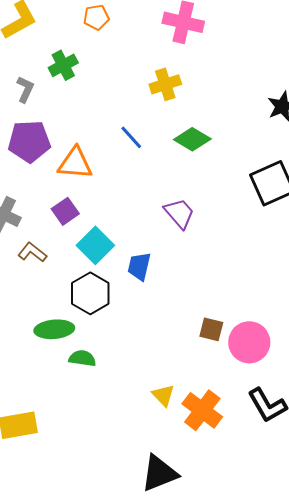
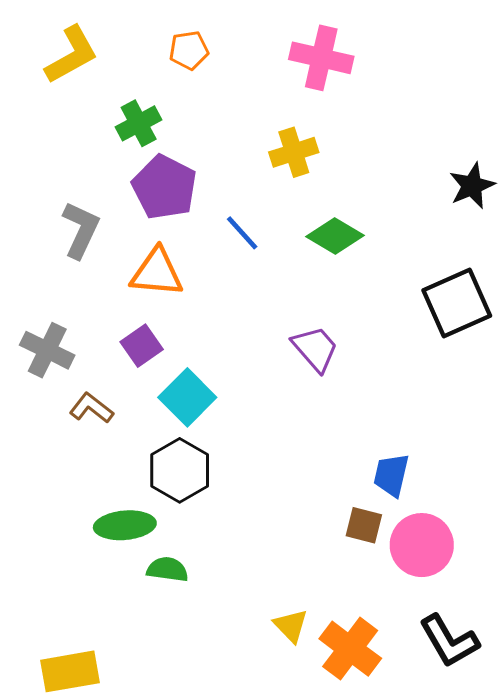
gray L-shape: (25, 89) -> (81, 230), moved, size x1.4
purple pentagon: (29, 141) -> (164, 187), moved, turned 30
blue trapezoid: (139, 266) -> (391, 475), moved

